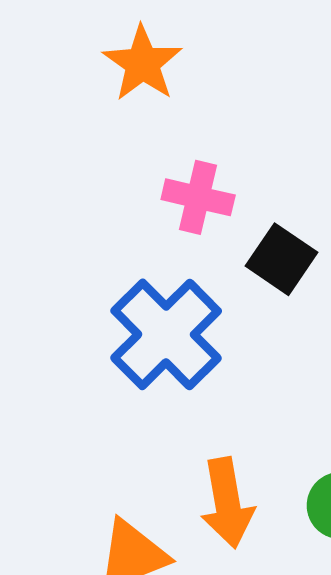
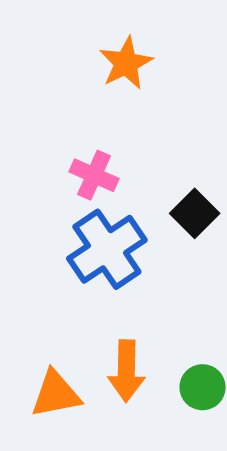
pink cross: (198, 197) -> (94, 175), moved

